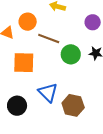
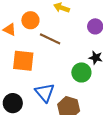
green circle: (71, 54) -> (81, 72), moved

